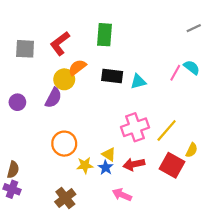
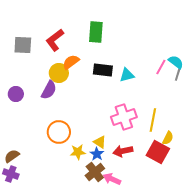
gray line: (194, 28) -> (178, 74), moved, turned -48
yellow line: (167, 130) -> (153, 120), turned -30
yellow semicircle: (192, 150) -> (168, 138), moved
brown semicircle: (13, 170) -> (12, 156), turned -140
brown cross: (65, 198) -> (95, 172), moved

